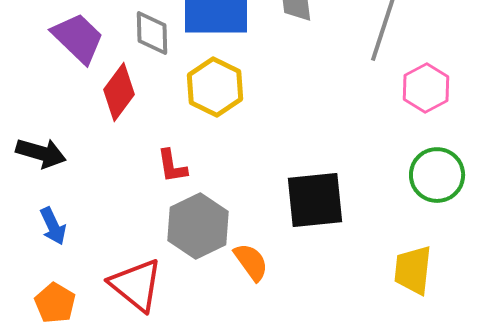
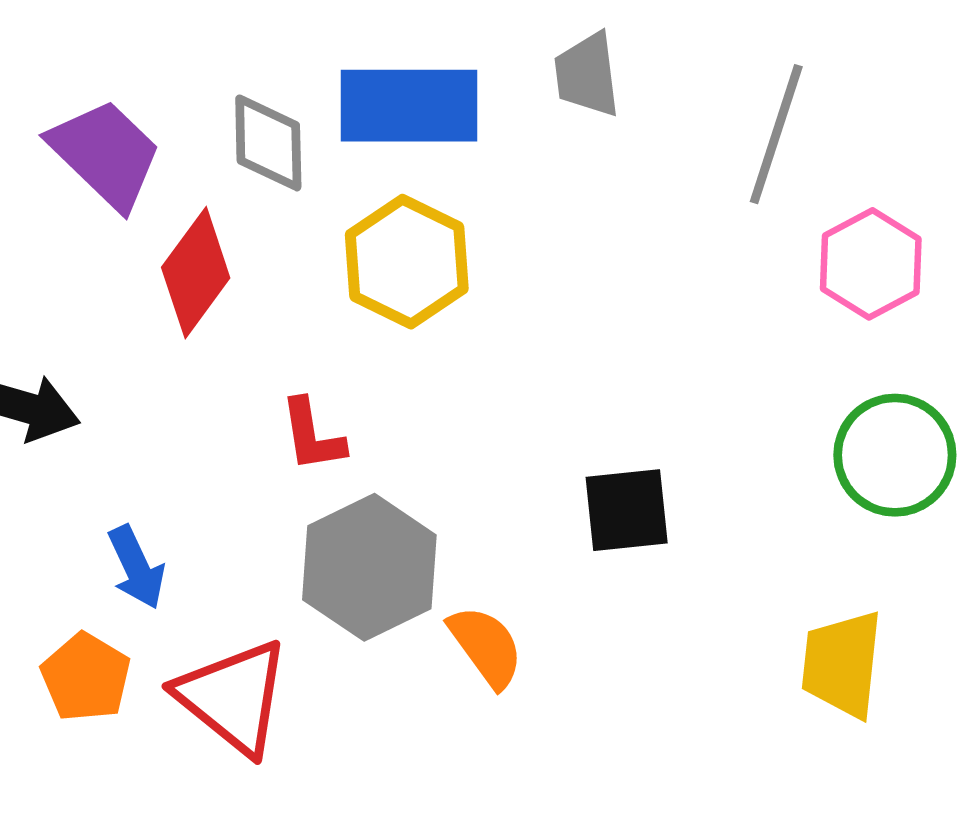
black square: (315, 200) -> (627, 510), size x0.7
blue arrow: (53, 226) -> (136, 567), moved
orange pentagon: (55, 303) -> (86, 677), moved

